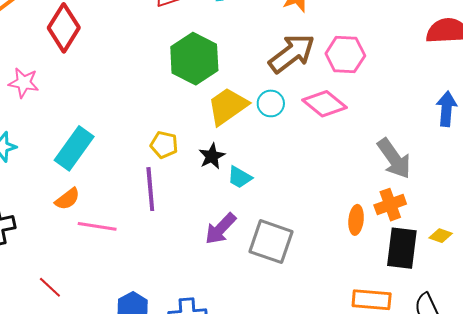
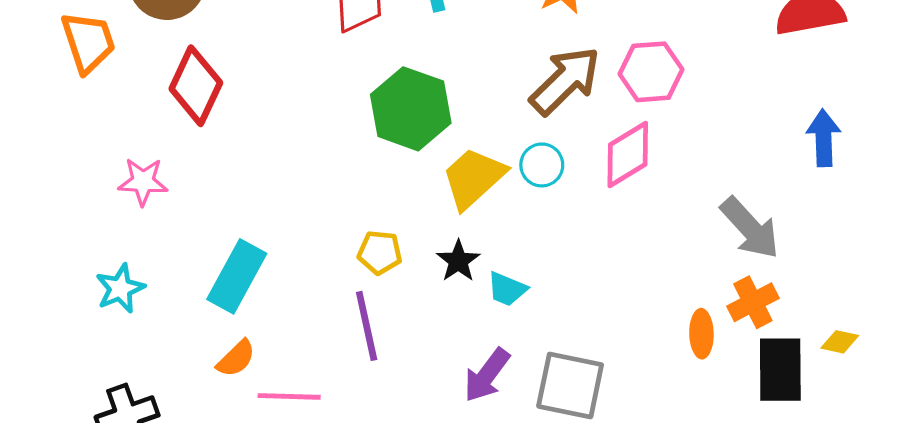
pink diamond: (325, 104) -> (628, 155), turned -63

